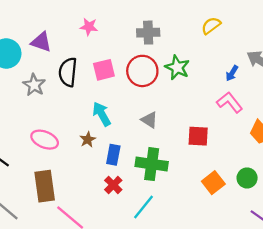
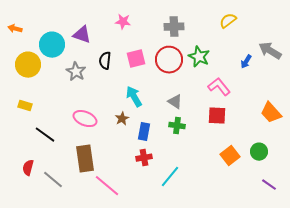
black semicircle: (68, 72) -> (105, 61), size x0.7
pink L-shape: (230, 102) -> (219, 87), moved
green cross: (152, 164) -> (177, 126), moved, size x0.6
red cross: (113, 185) -> (144, 158), turned 35

